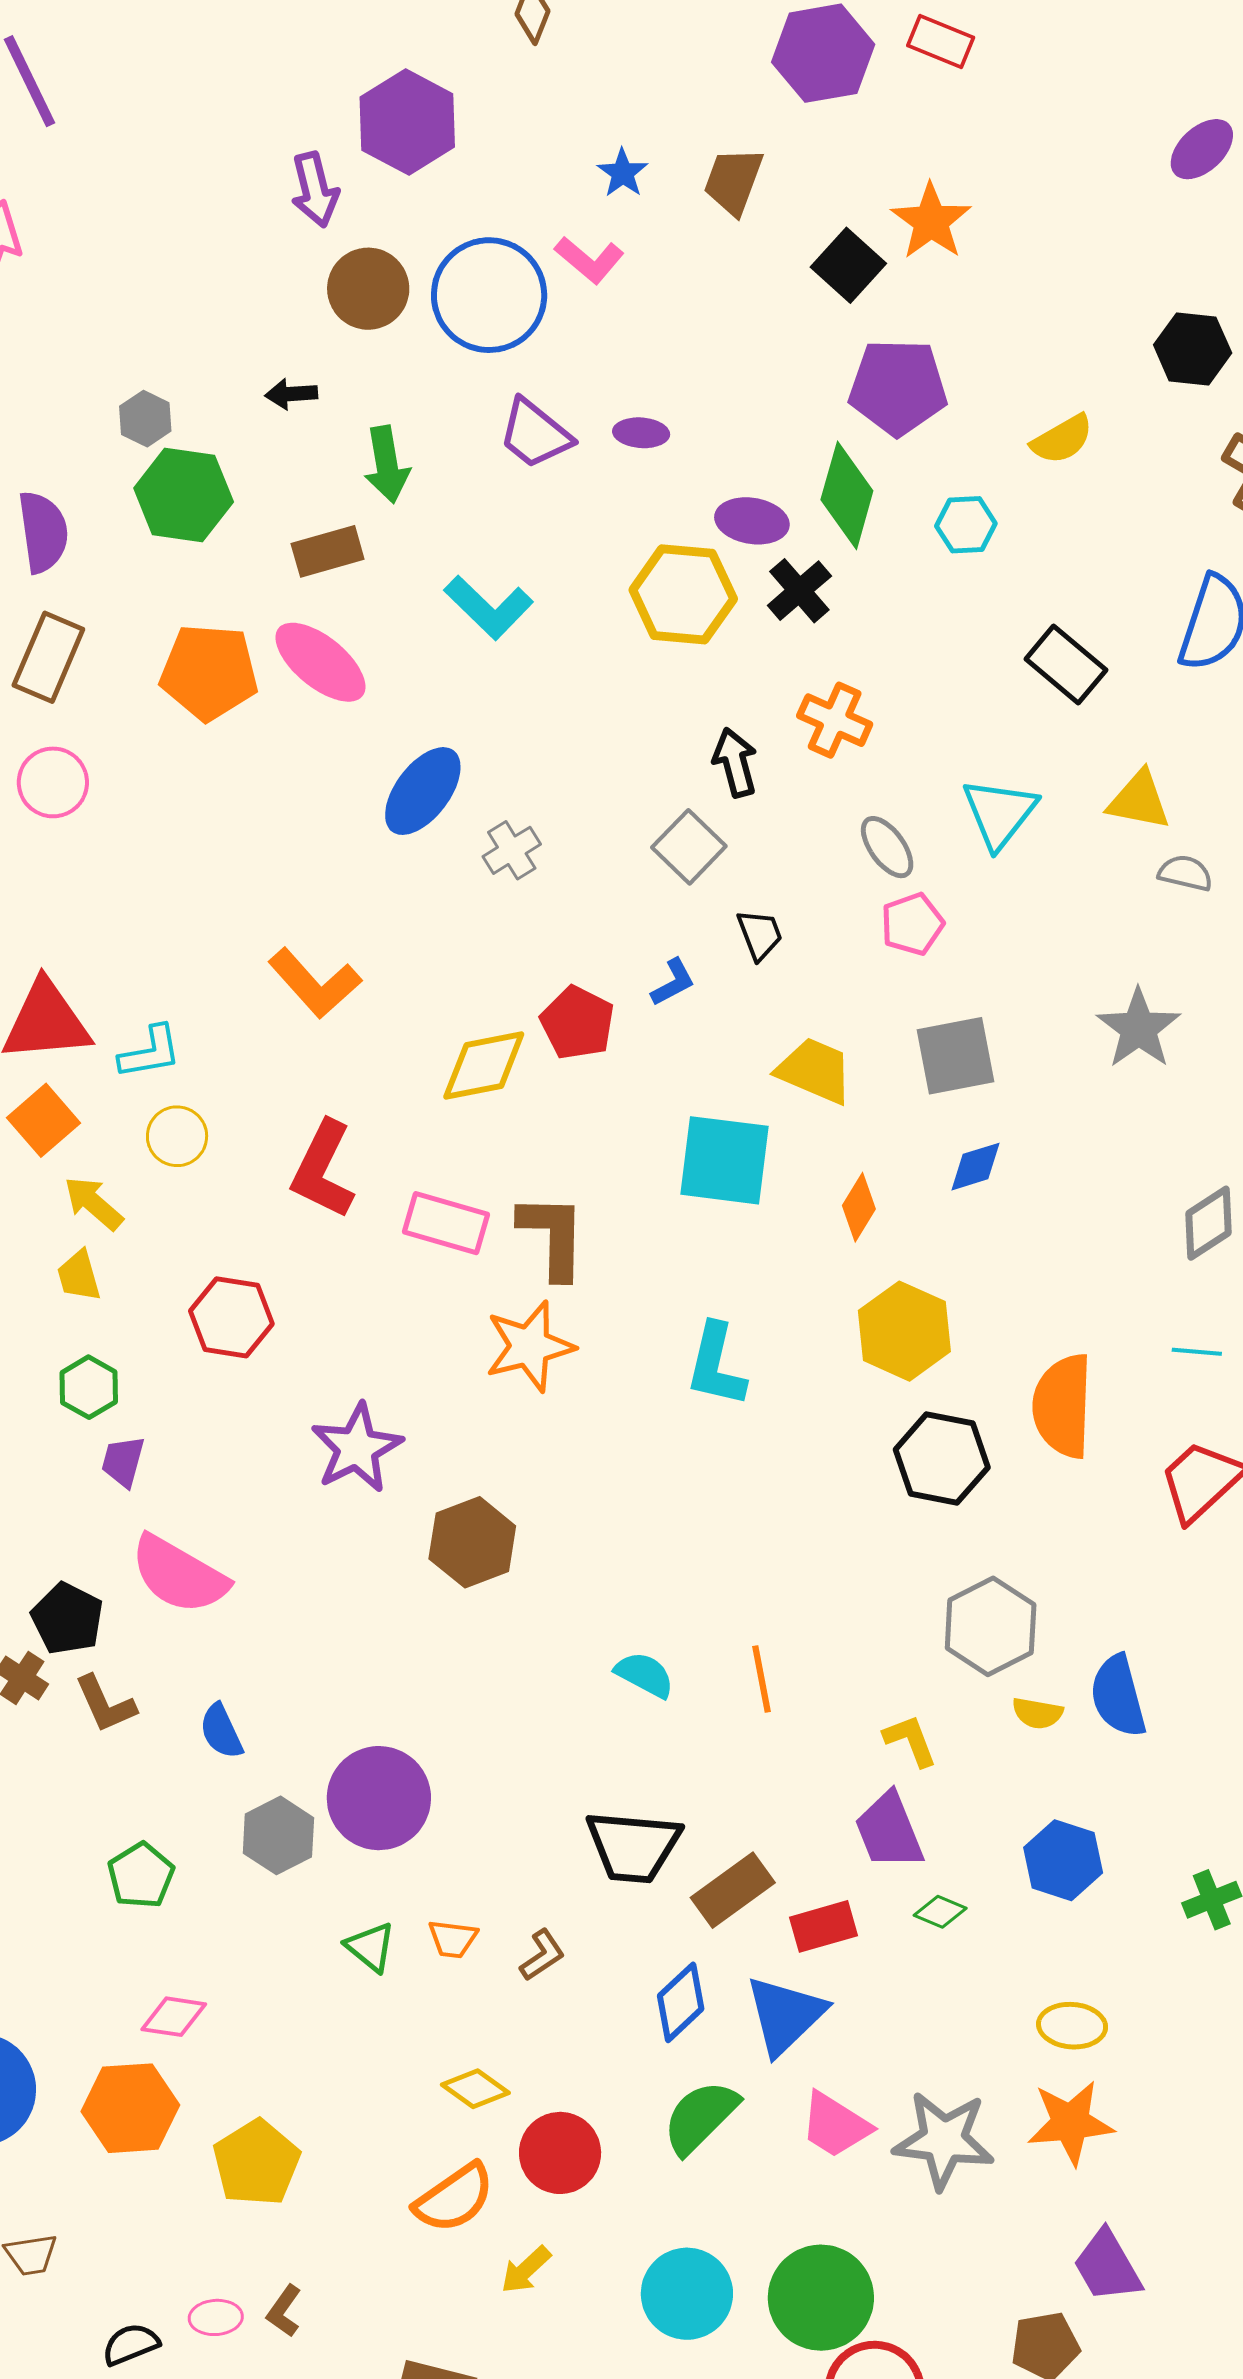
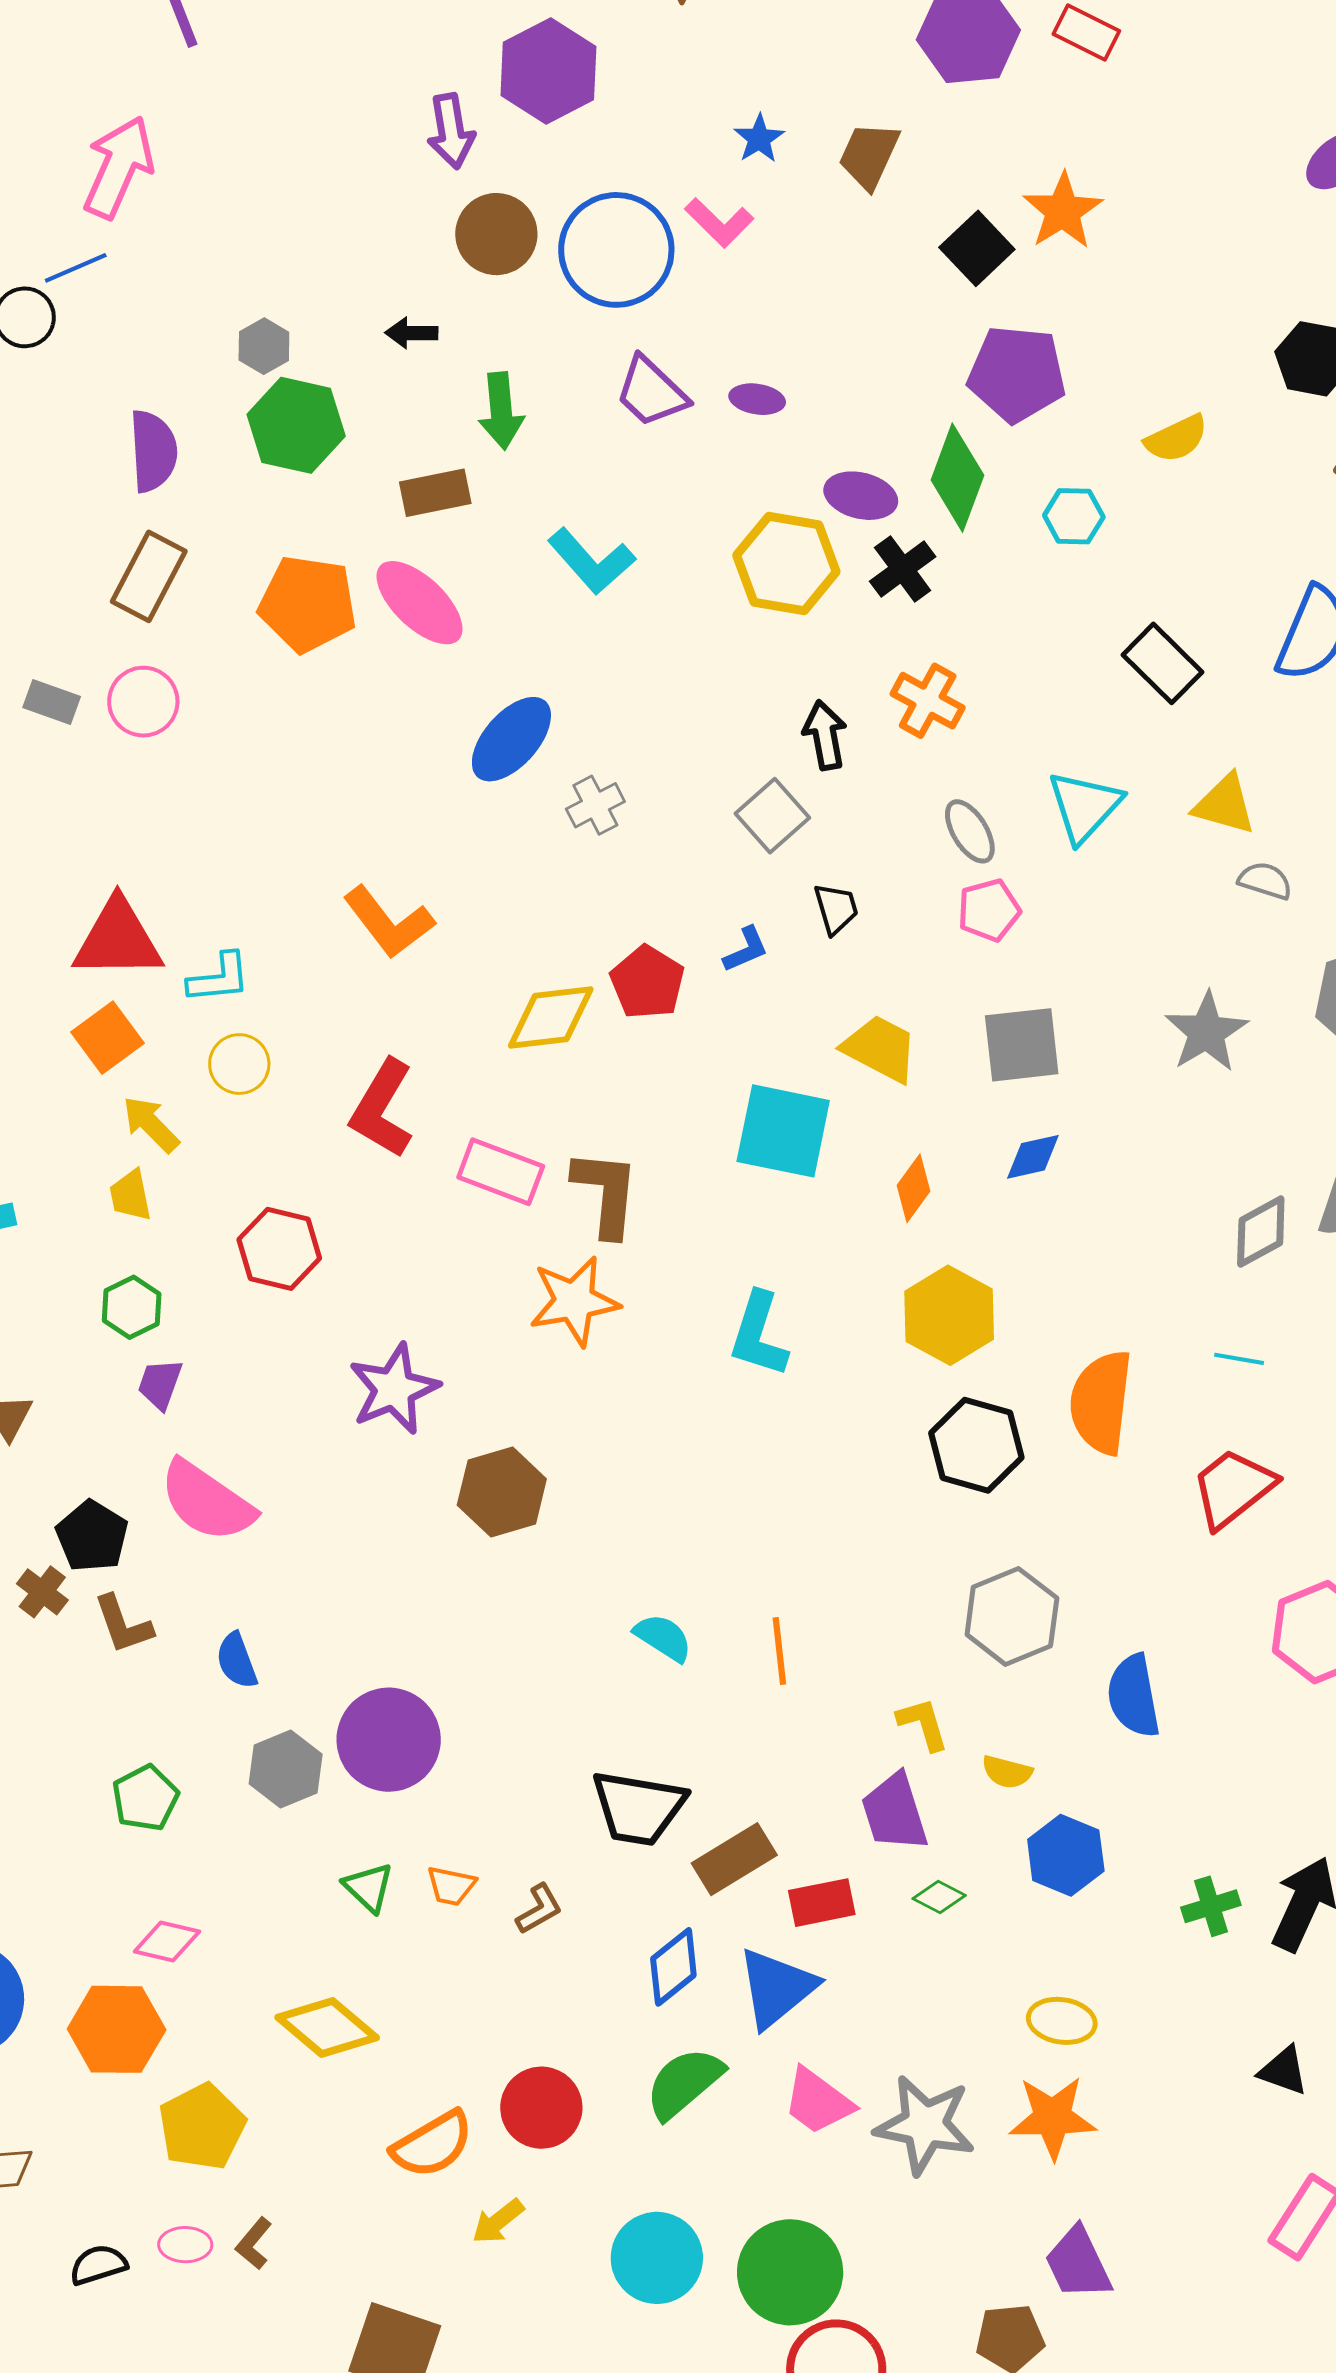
yellow semicircle: (1037, 1713) -> (1007, 1772), moved
yellow diamond: (475, 2089) -> (327, 2027), moved, size x1.5
yellow pentagon: (256, 2163) -> (202, 2127), moved

